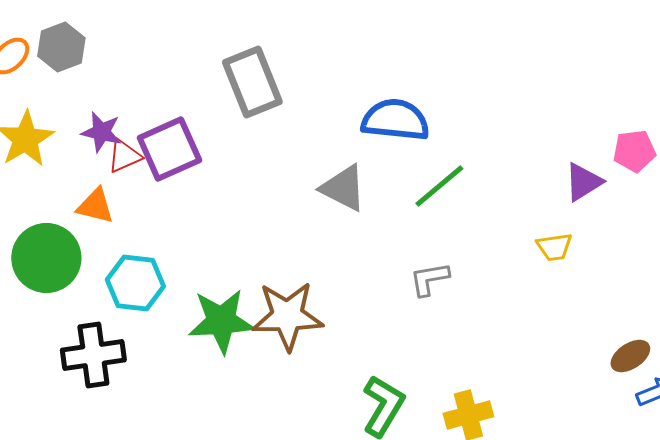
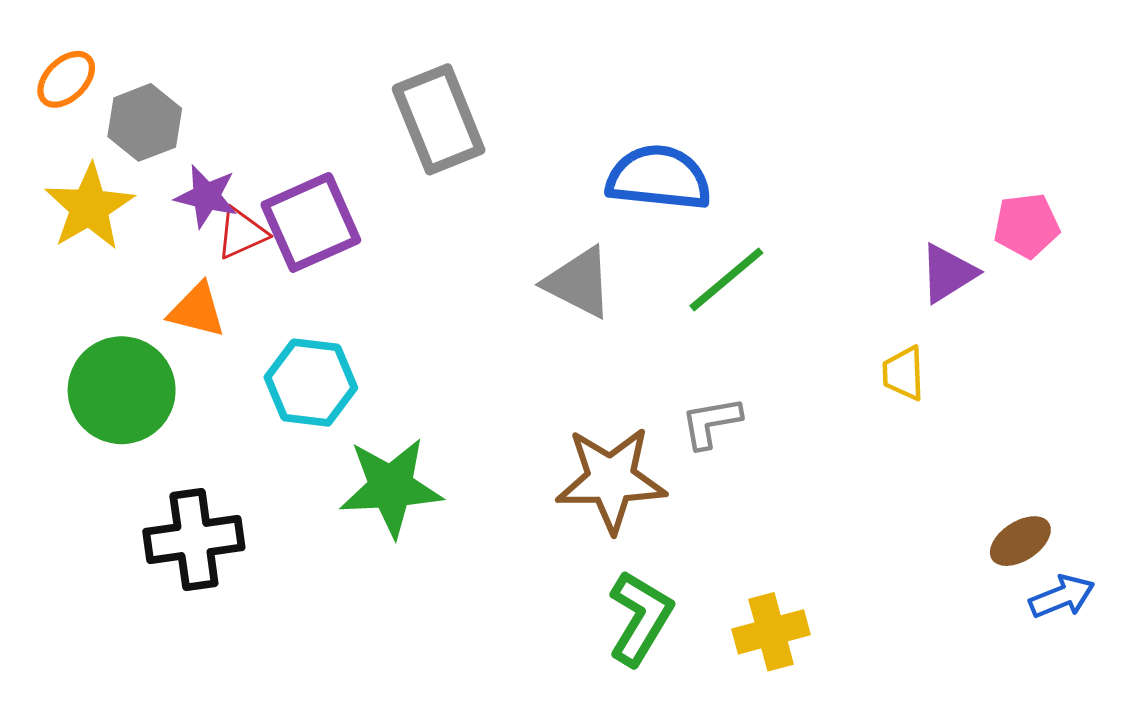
gray hexagon: (61, 47) -> (145, 122), moved
yellow trapezoid: (554, 247) -> (903, 373), turned 96
cyan hexagon: (135, 283) -> (311, 383), moved
brown star: (287, 316) -> (611, 479), moved

